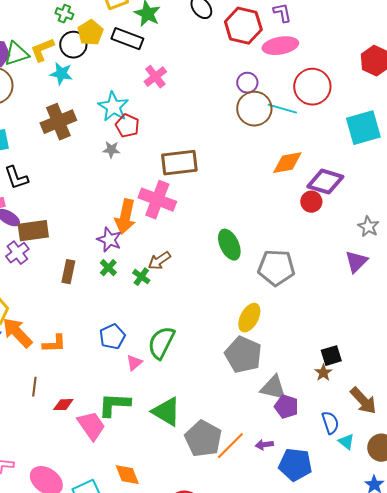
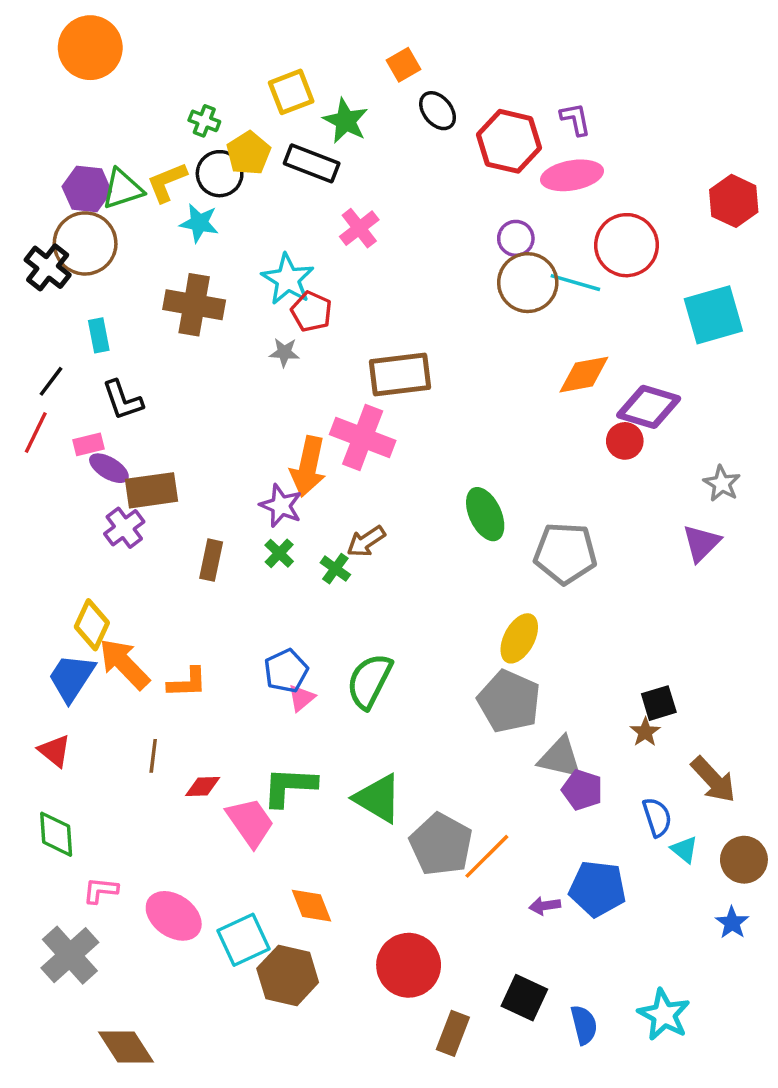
brown cross: (58, 122) -> (194, 305), turned 32
pink triangle: (134, 363) -> (301, 698), moved
purple arrow: (264, 445) -> (545, 906), moved

